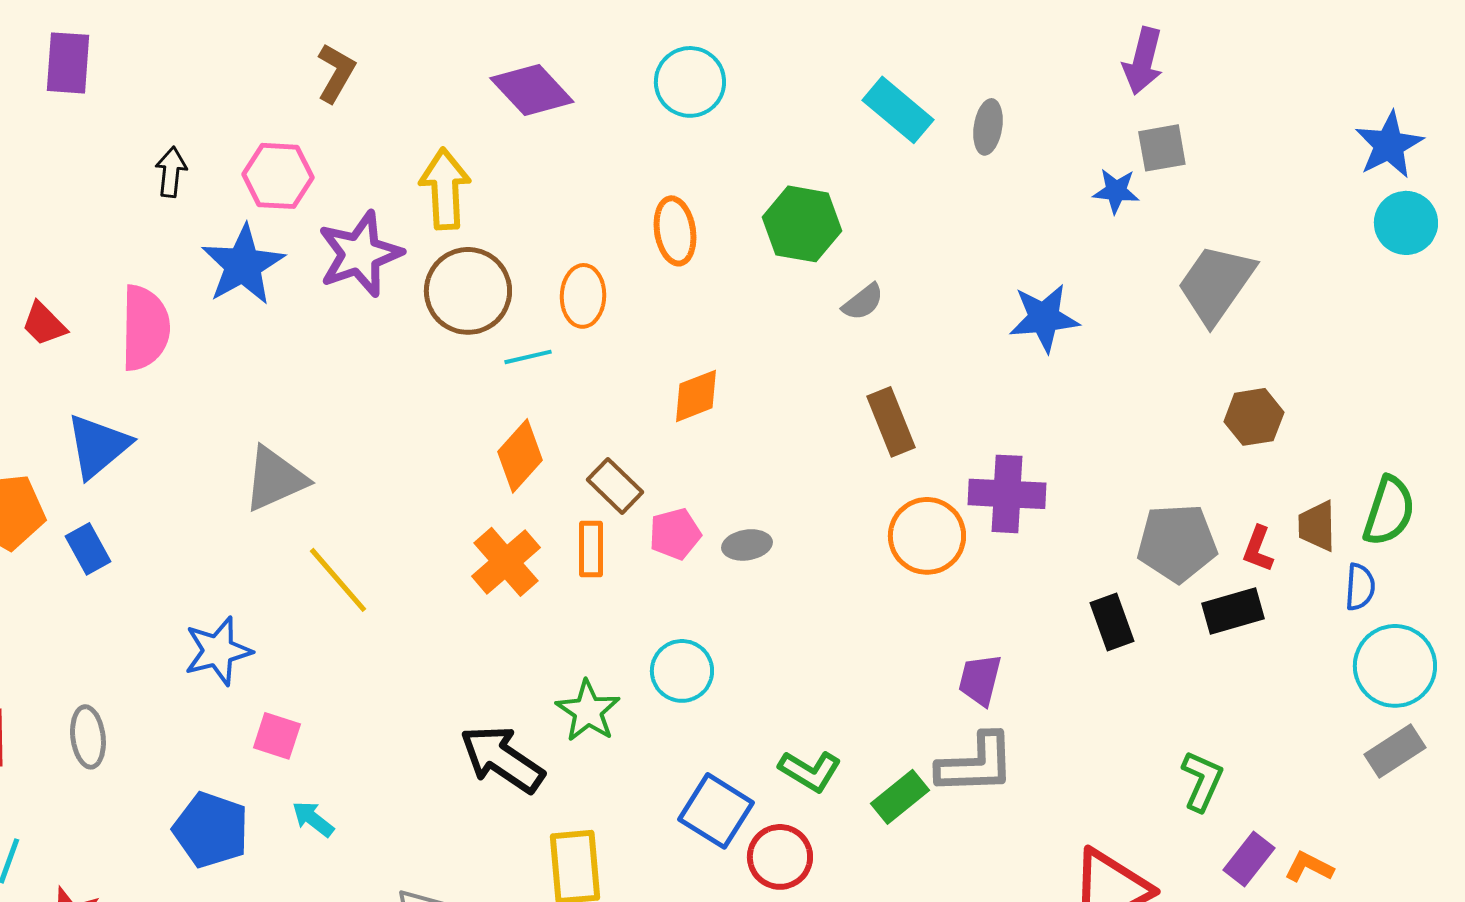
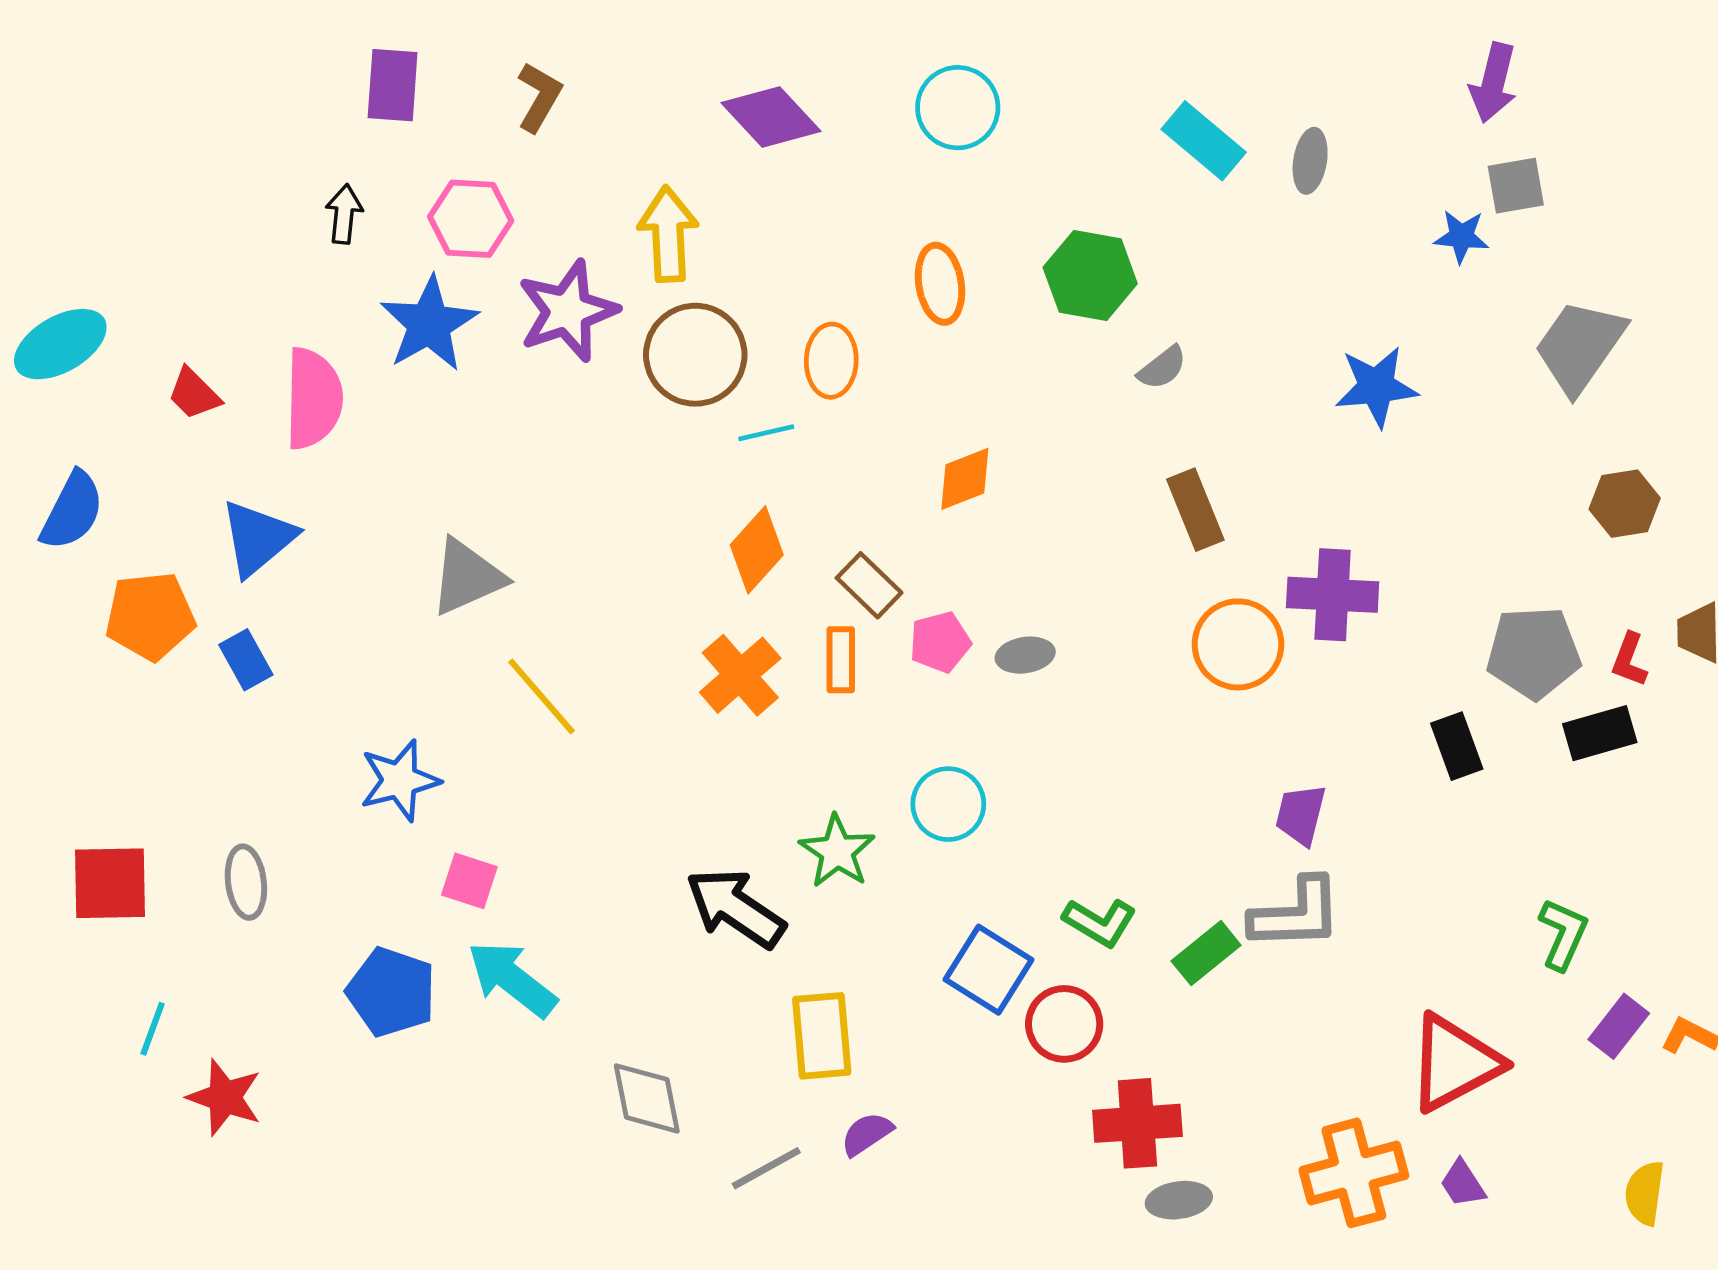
purple rectangle: (68, 63) -> (393, 85), moved
cyan arrow: (313, 819) -> (512, 979), size x1.8

